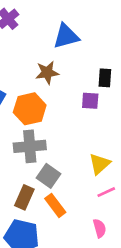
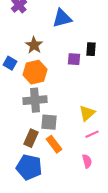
brown star: (47, 73) -> (34, 45), moved, turned -30
purple square: (90, 101) -> (74, 59), moved
gray square: (49, 176) -> (49, 122), turned -30

